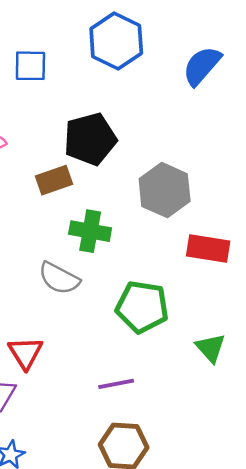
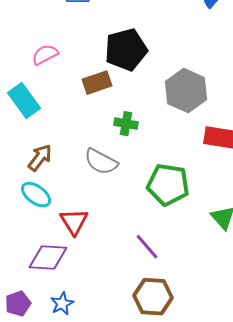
green cross: (90, 231) -> (126, 124), size x0.7
purple line: (116, 384) -> (147, 247), turned 60

